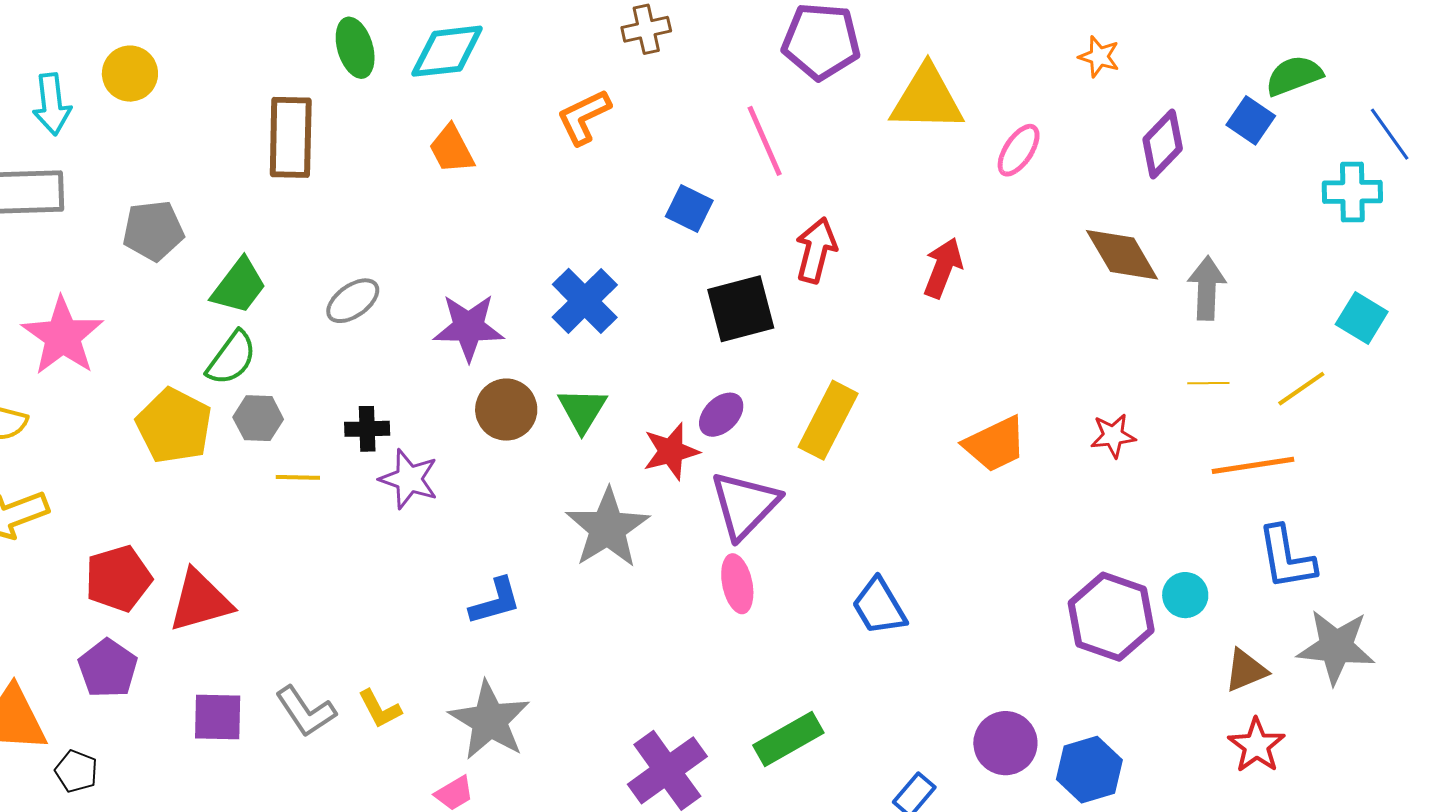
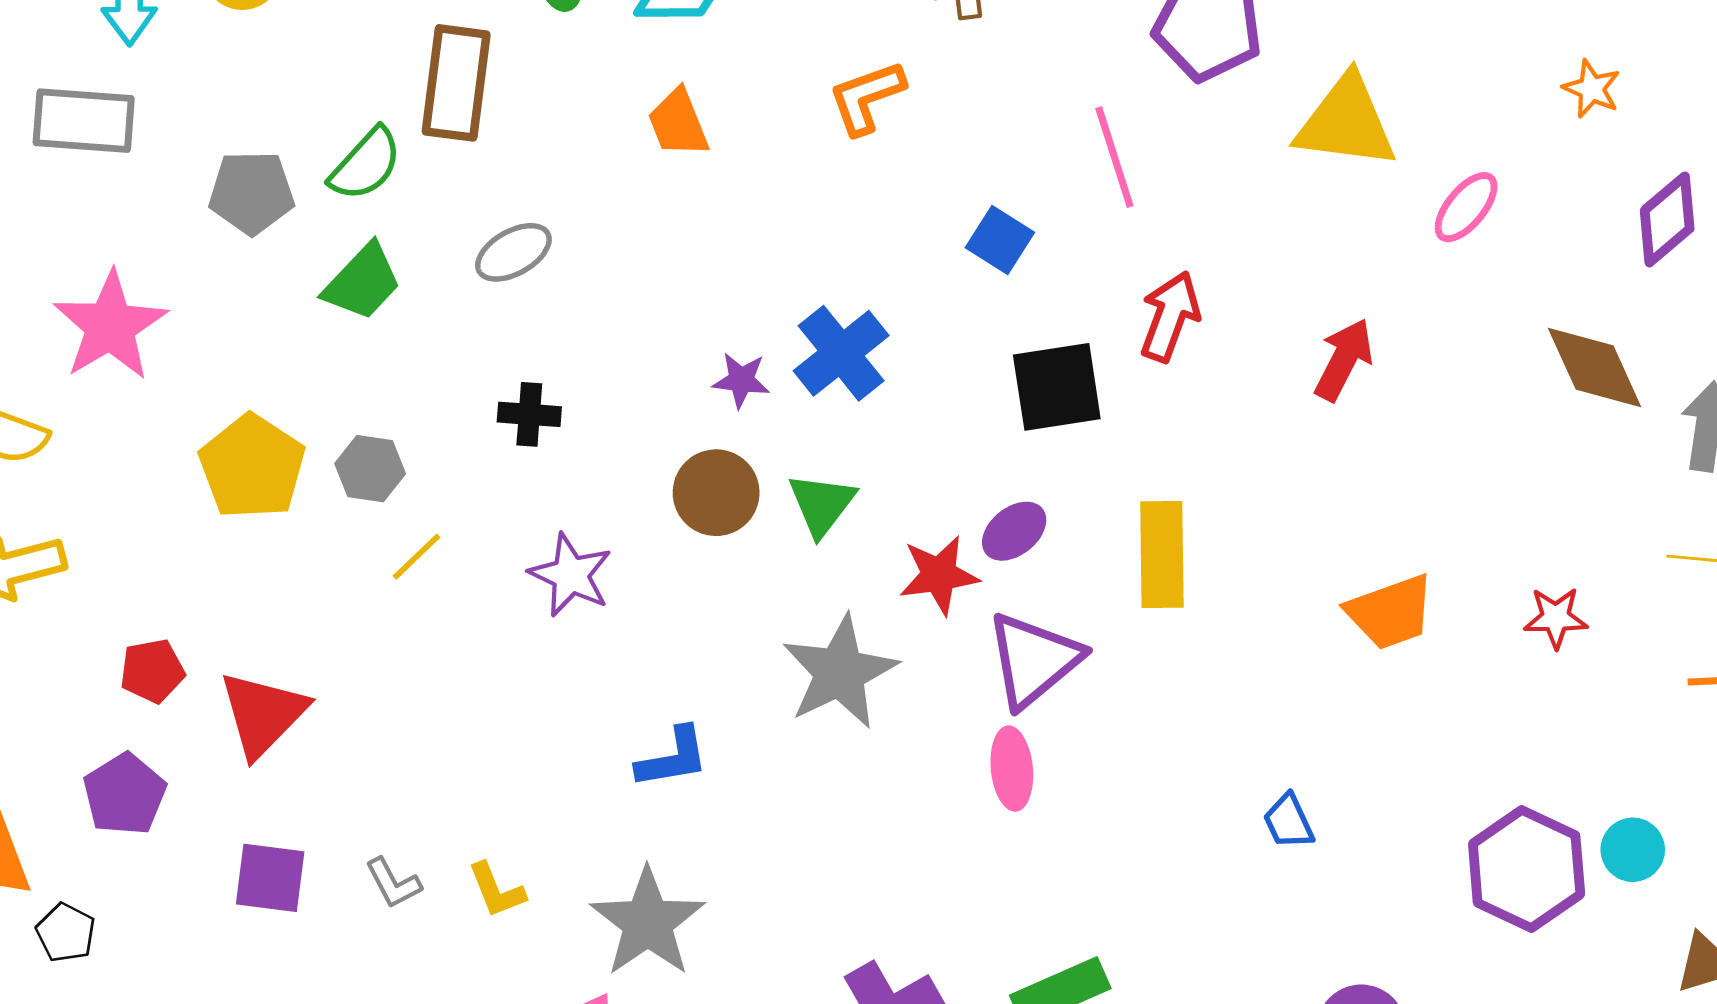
gray ellipse: (353, 301) -> (513, 252), moved
purple star: (469, 327) -> (741, 380), moved, size x0.6
green semicircle: (231, 358) -> (366, 164), moved
yellow rectangle: (828, 420) -> (1162, 555), turned -34
black cross: (367, 429) -> (529, 414), moved
yellow line: (298, 477) -> (417, 557), turned -51
red pentagon: (118, 578) -> (152, 671), size x0.7
red triangle: (200, 601) -> (263, 714), turned -36
blue trapezoid: (879, 606) -> (1289, 822), moved, size x0.7
gray L-shape: (306, 711) -> (393, 883), size x0.7

